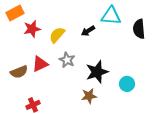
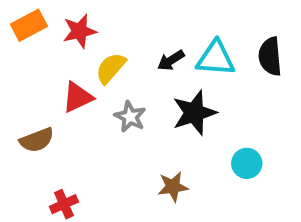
cyan triangle: (111, 16) -> (216, 58), moved
red star: (32, 29) -> (80, 31), moved
red triangle: (40, 64) -> (78, 97), moved
black star: (97, 72) -> (194, 113), moved

